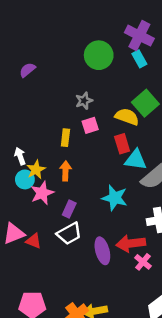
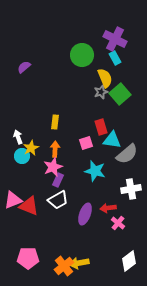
gray star: (84, 101) -> (101, 92), moved
yellow semicircle: (127, 117) -> (105, 78), moved, turned 48
pink square: (90, 125) -> (86, 143), moved
pink star: (42, 193) -> (53, 167), moved
red triangle: (34, 241) -> (29, 206), size x1.5
red arrow: (131, 243) -> (108, 208), size x0.7
purple ellipse: (102, 251) -> (85, 214), turned 35

